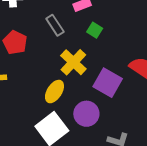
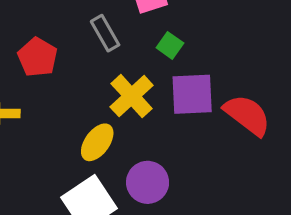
purple square: (108, 83) -> (192, 94), moved, turned -36

